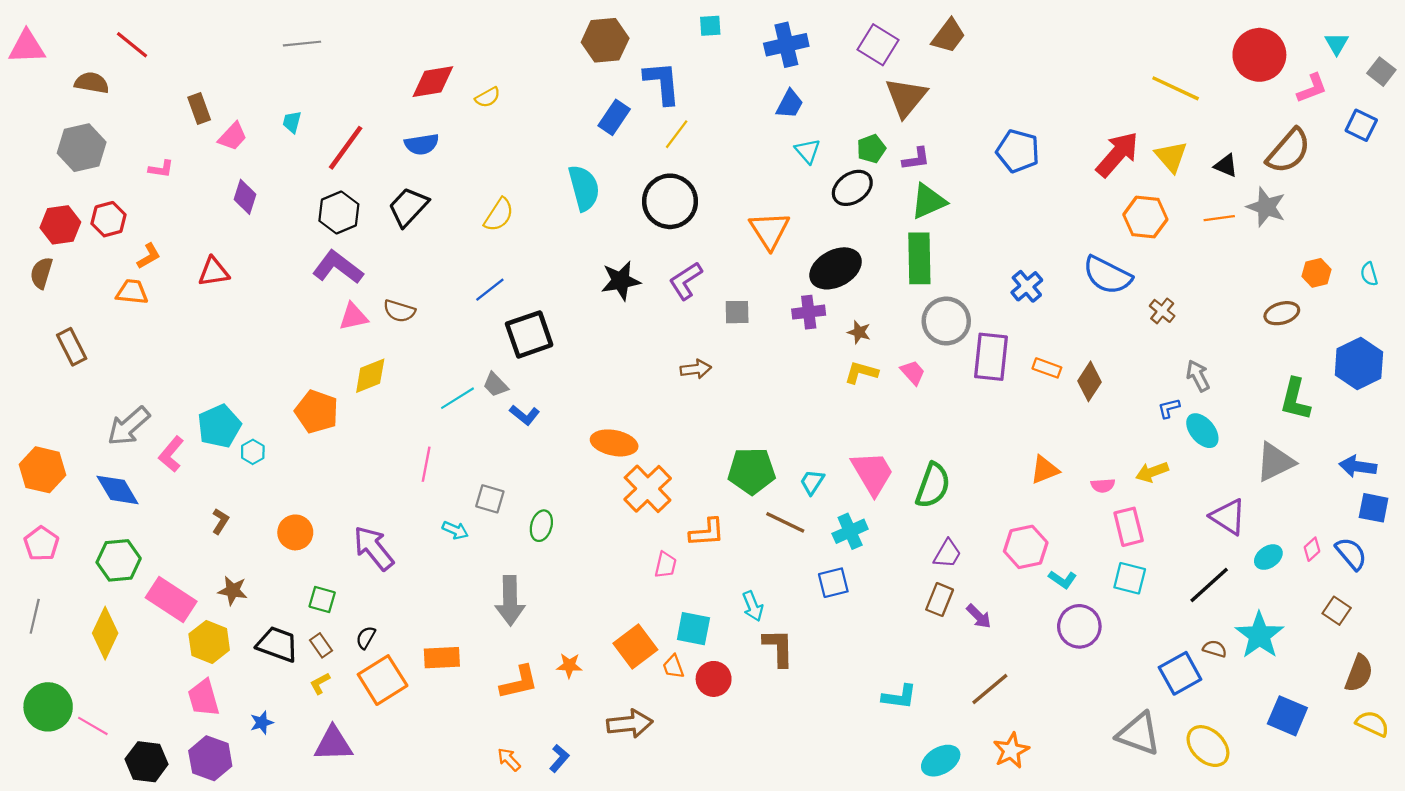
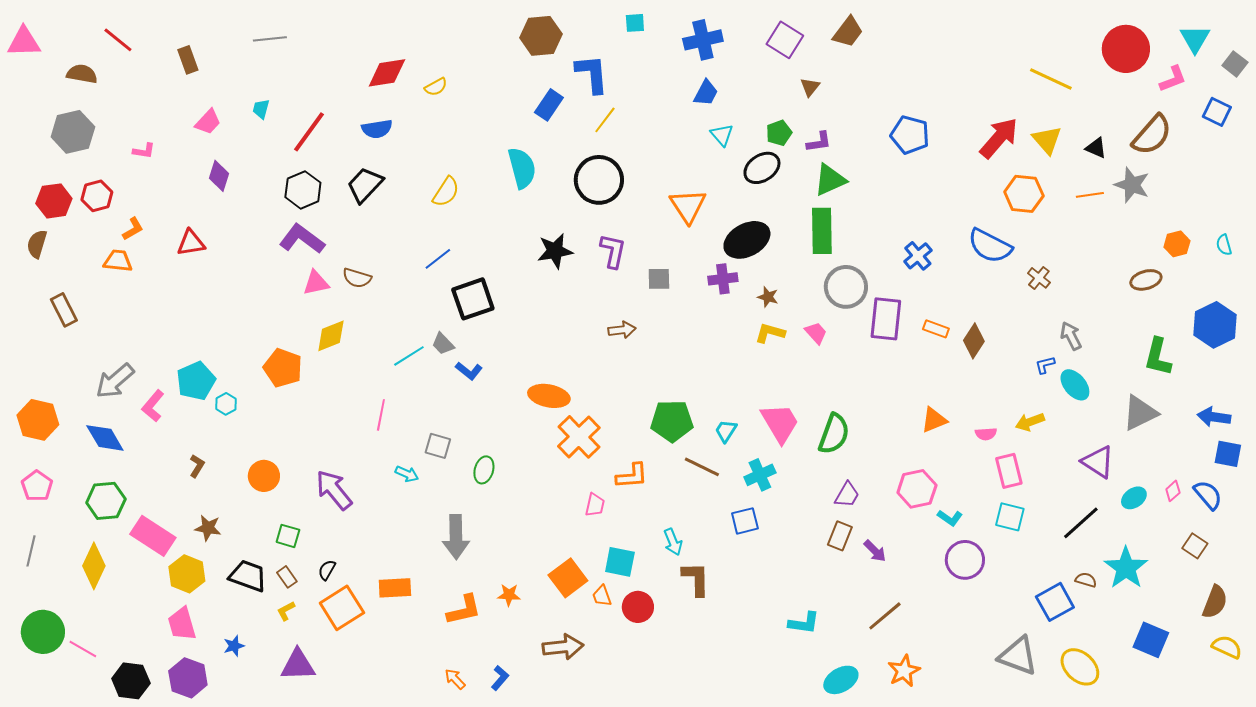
cyan triangle: (1337, 44) -> (1195, 39), size x1.4
brown triangle: (906, 97) -> (810, 87), size x0.5
brown rectangle: (199, 108) -> (188, 60), moved
purple L-shape: (686, 281) -> (613, 251), turned 135

